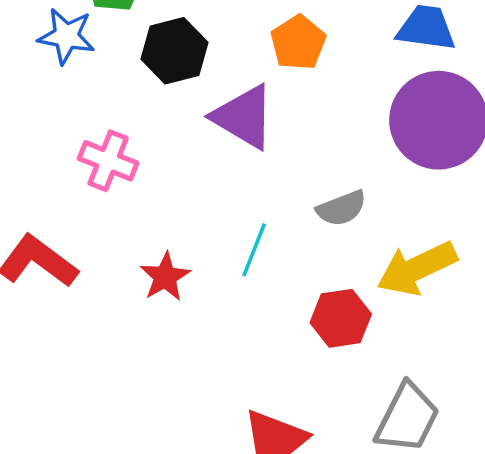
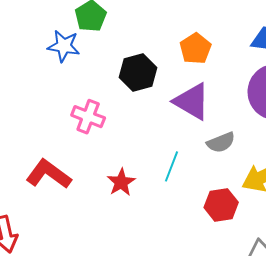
black hexagon: (174, 51) -> (138, 73), moved
purple triangle: (244, 117) -> (192, 102), moved

